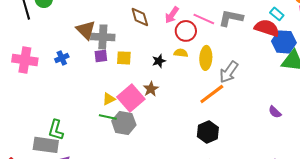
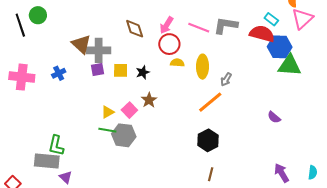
red circle: (186, 31) -> (169, 44), moved
black star: (159, 61) -> (143, 72), moved
gray arrow: (229, 72) -> (226, 79), size x0.6
pink square: (131, 98) -> (129, 110), size x0.6

